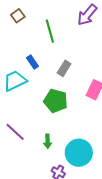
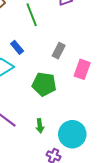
gray rectangle: (64, 68) -> (59, 51), moved

